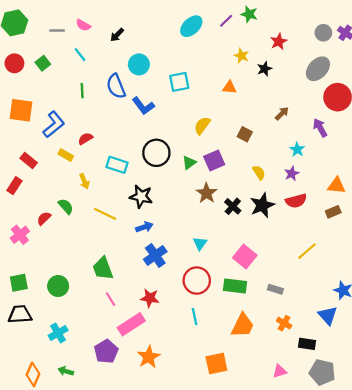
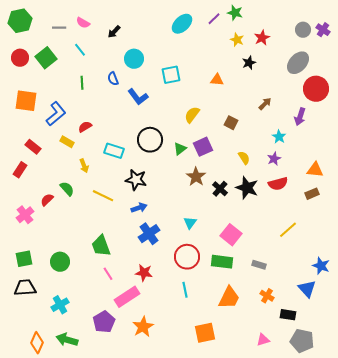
yellow star: (241, 56) -> (237, 40), moved
green square: (43, 63) -> (46, 58), size x1.5
blue semicircle: (116, 86) -> (113, 79), size x0.6
purple arrow: (320, 128) -> (300, 117), turned -132
black star: (262, 205) -> (247, 188), turned -30
green arrow: (66, 371) -> (67, 340), size x1.5

